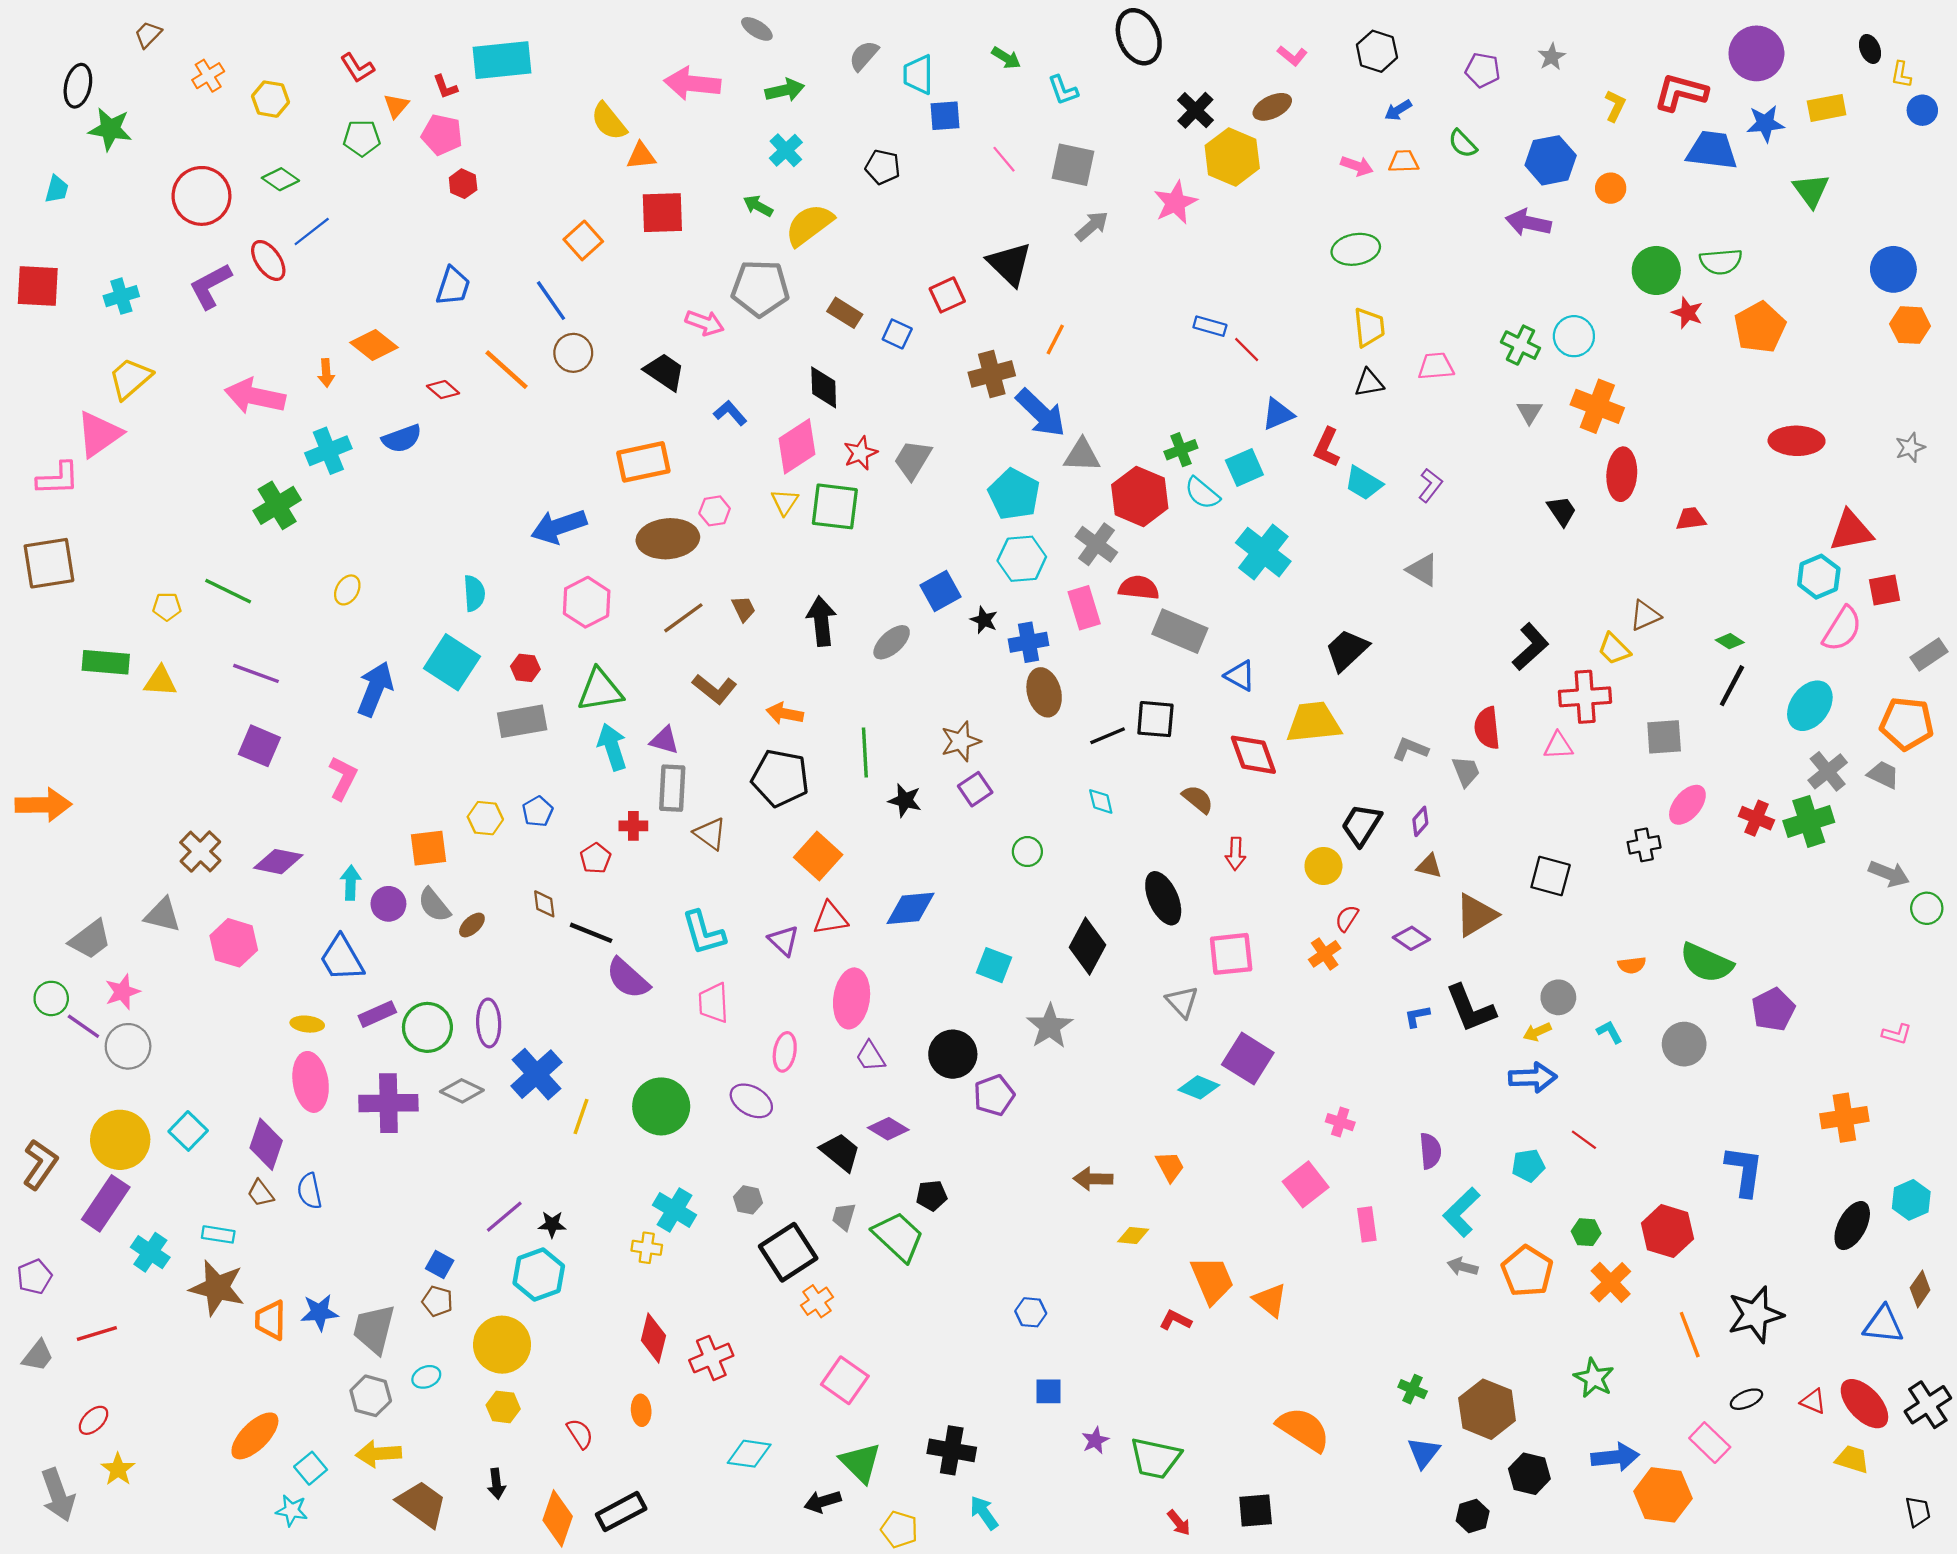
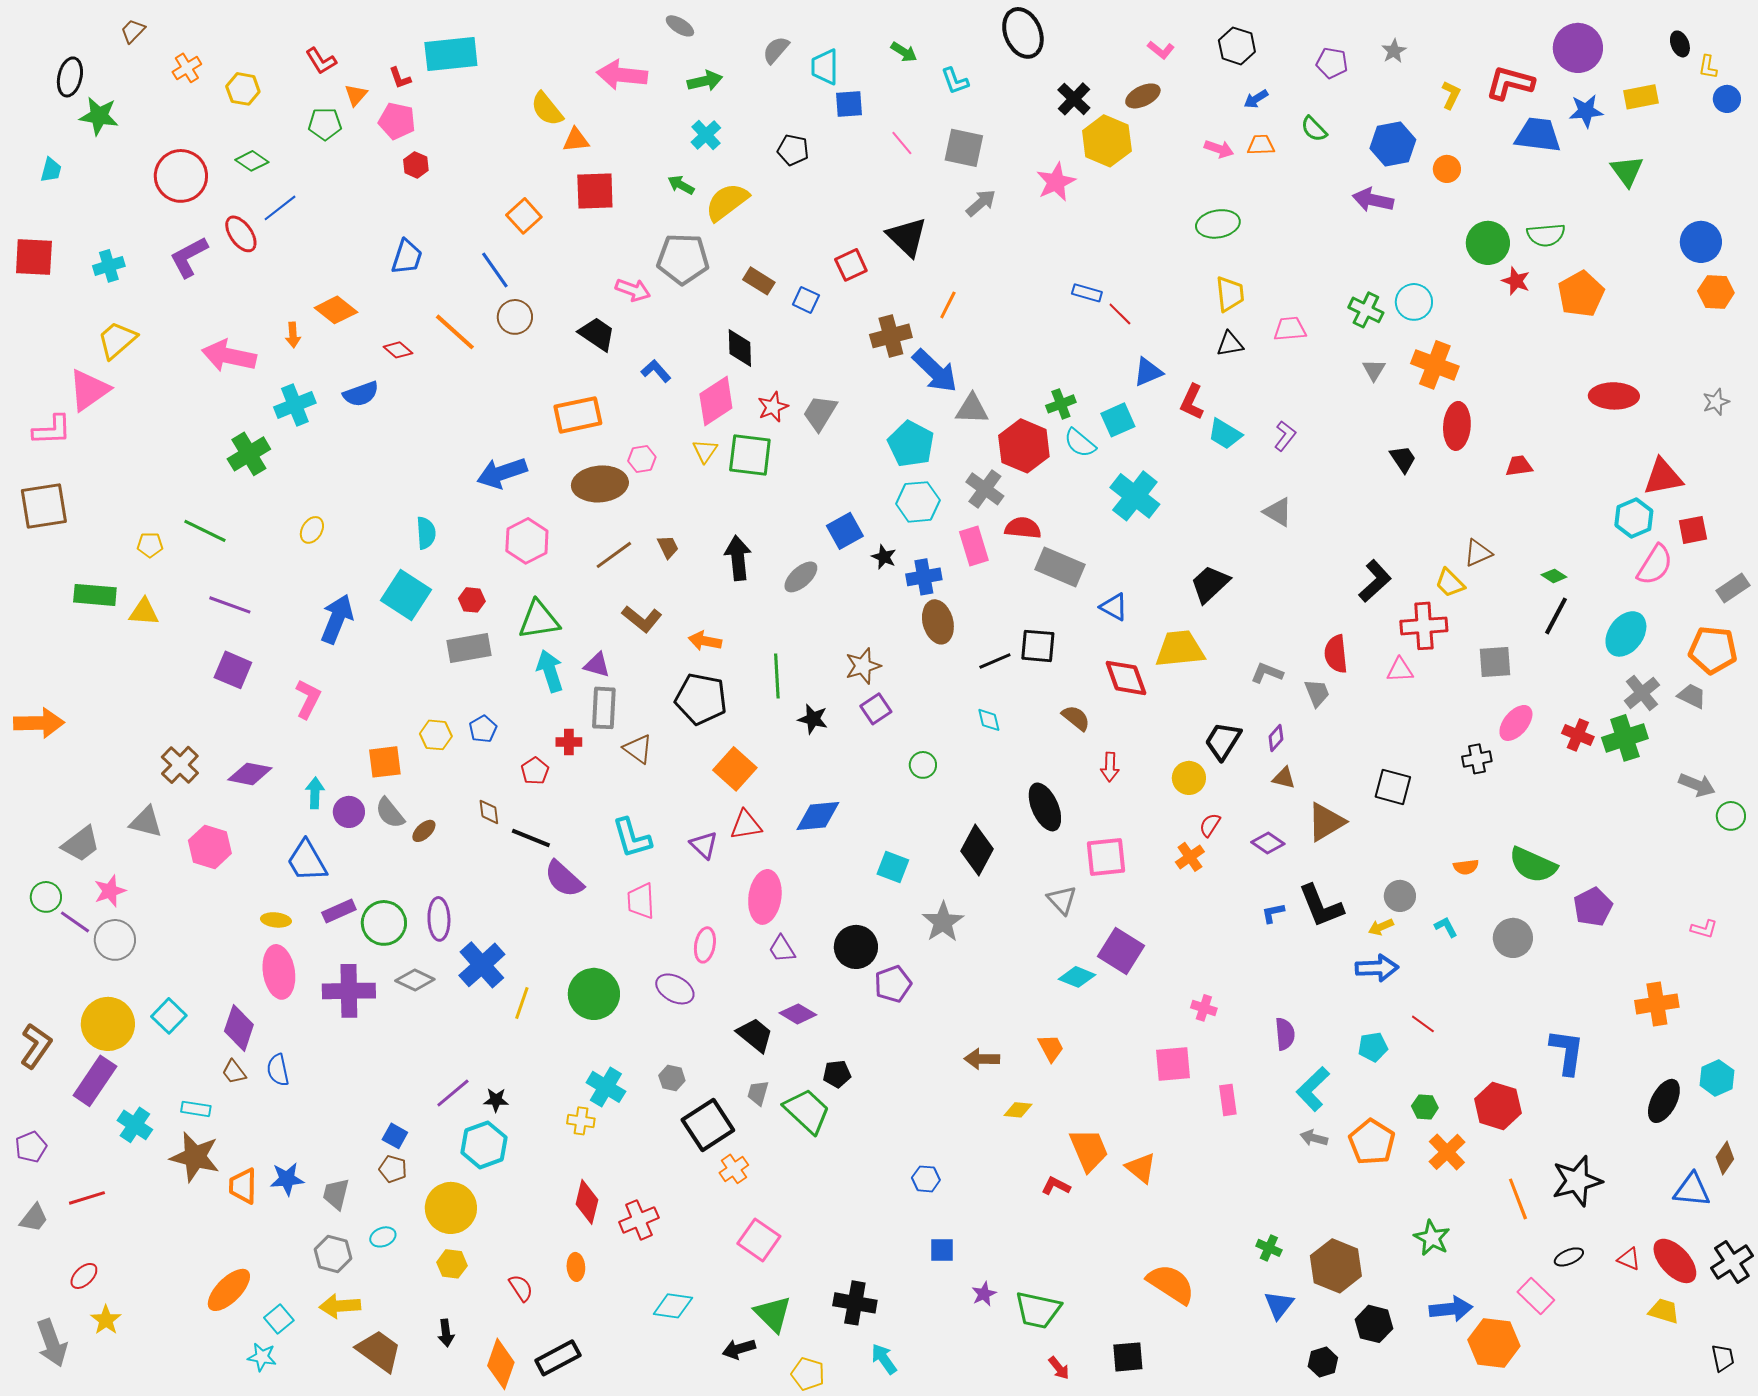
pink square: (1306, 1184) -> (1173, 1064), turned 33
gray trapezoid: (374, 1329) -> (336, 1194), size x0.7

